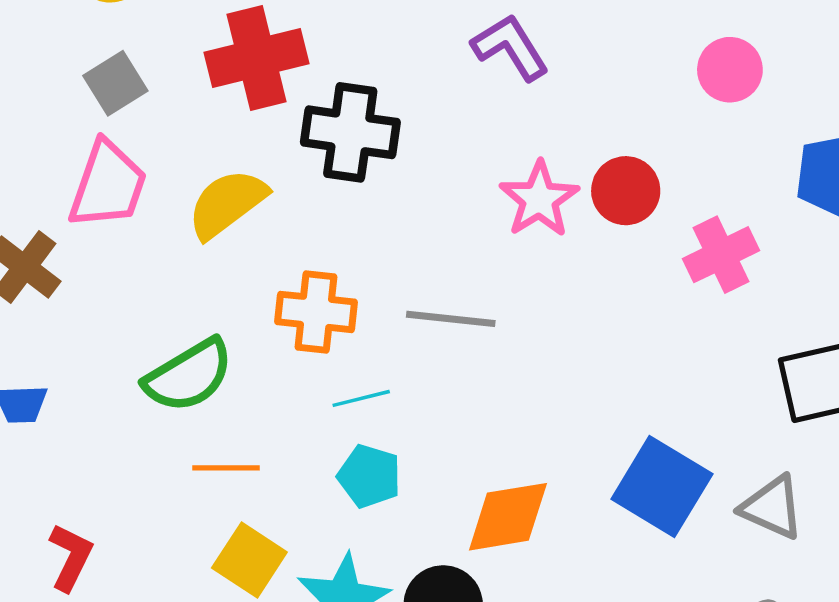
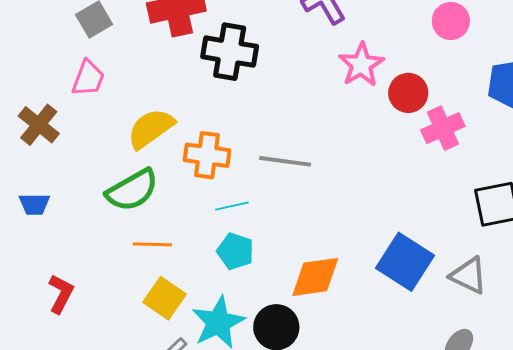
pink trapezoid: (108, 185) -> (88, 78), size x0.7
red circle: (626, 191) -> (408, 93), moved
pink star: (539, 199) -> (361, 65), moved
yellow semicircle: (227, 204) -> (151, 128), moved

